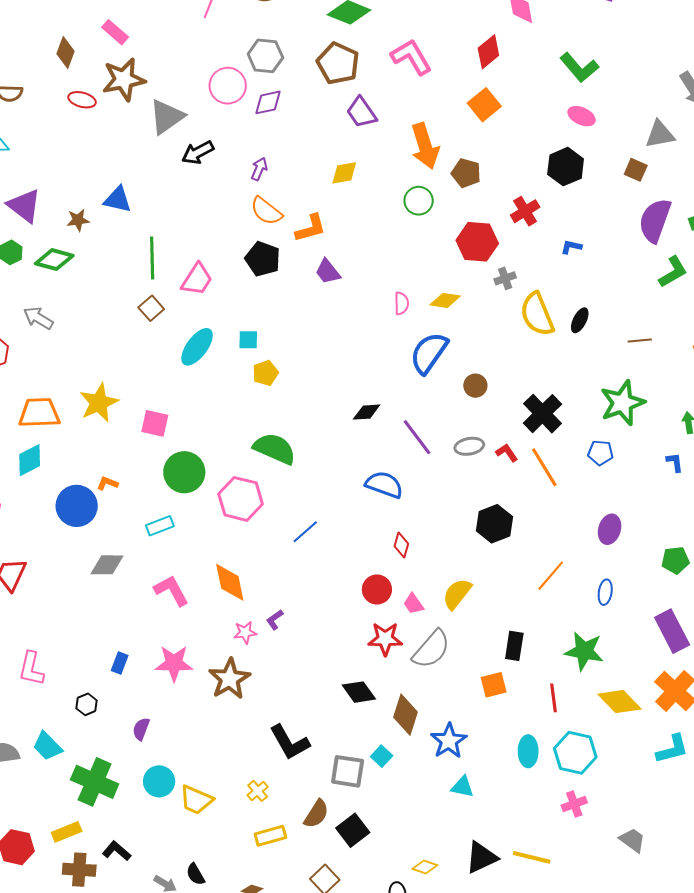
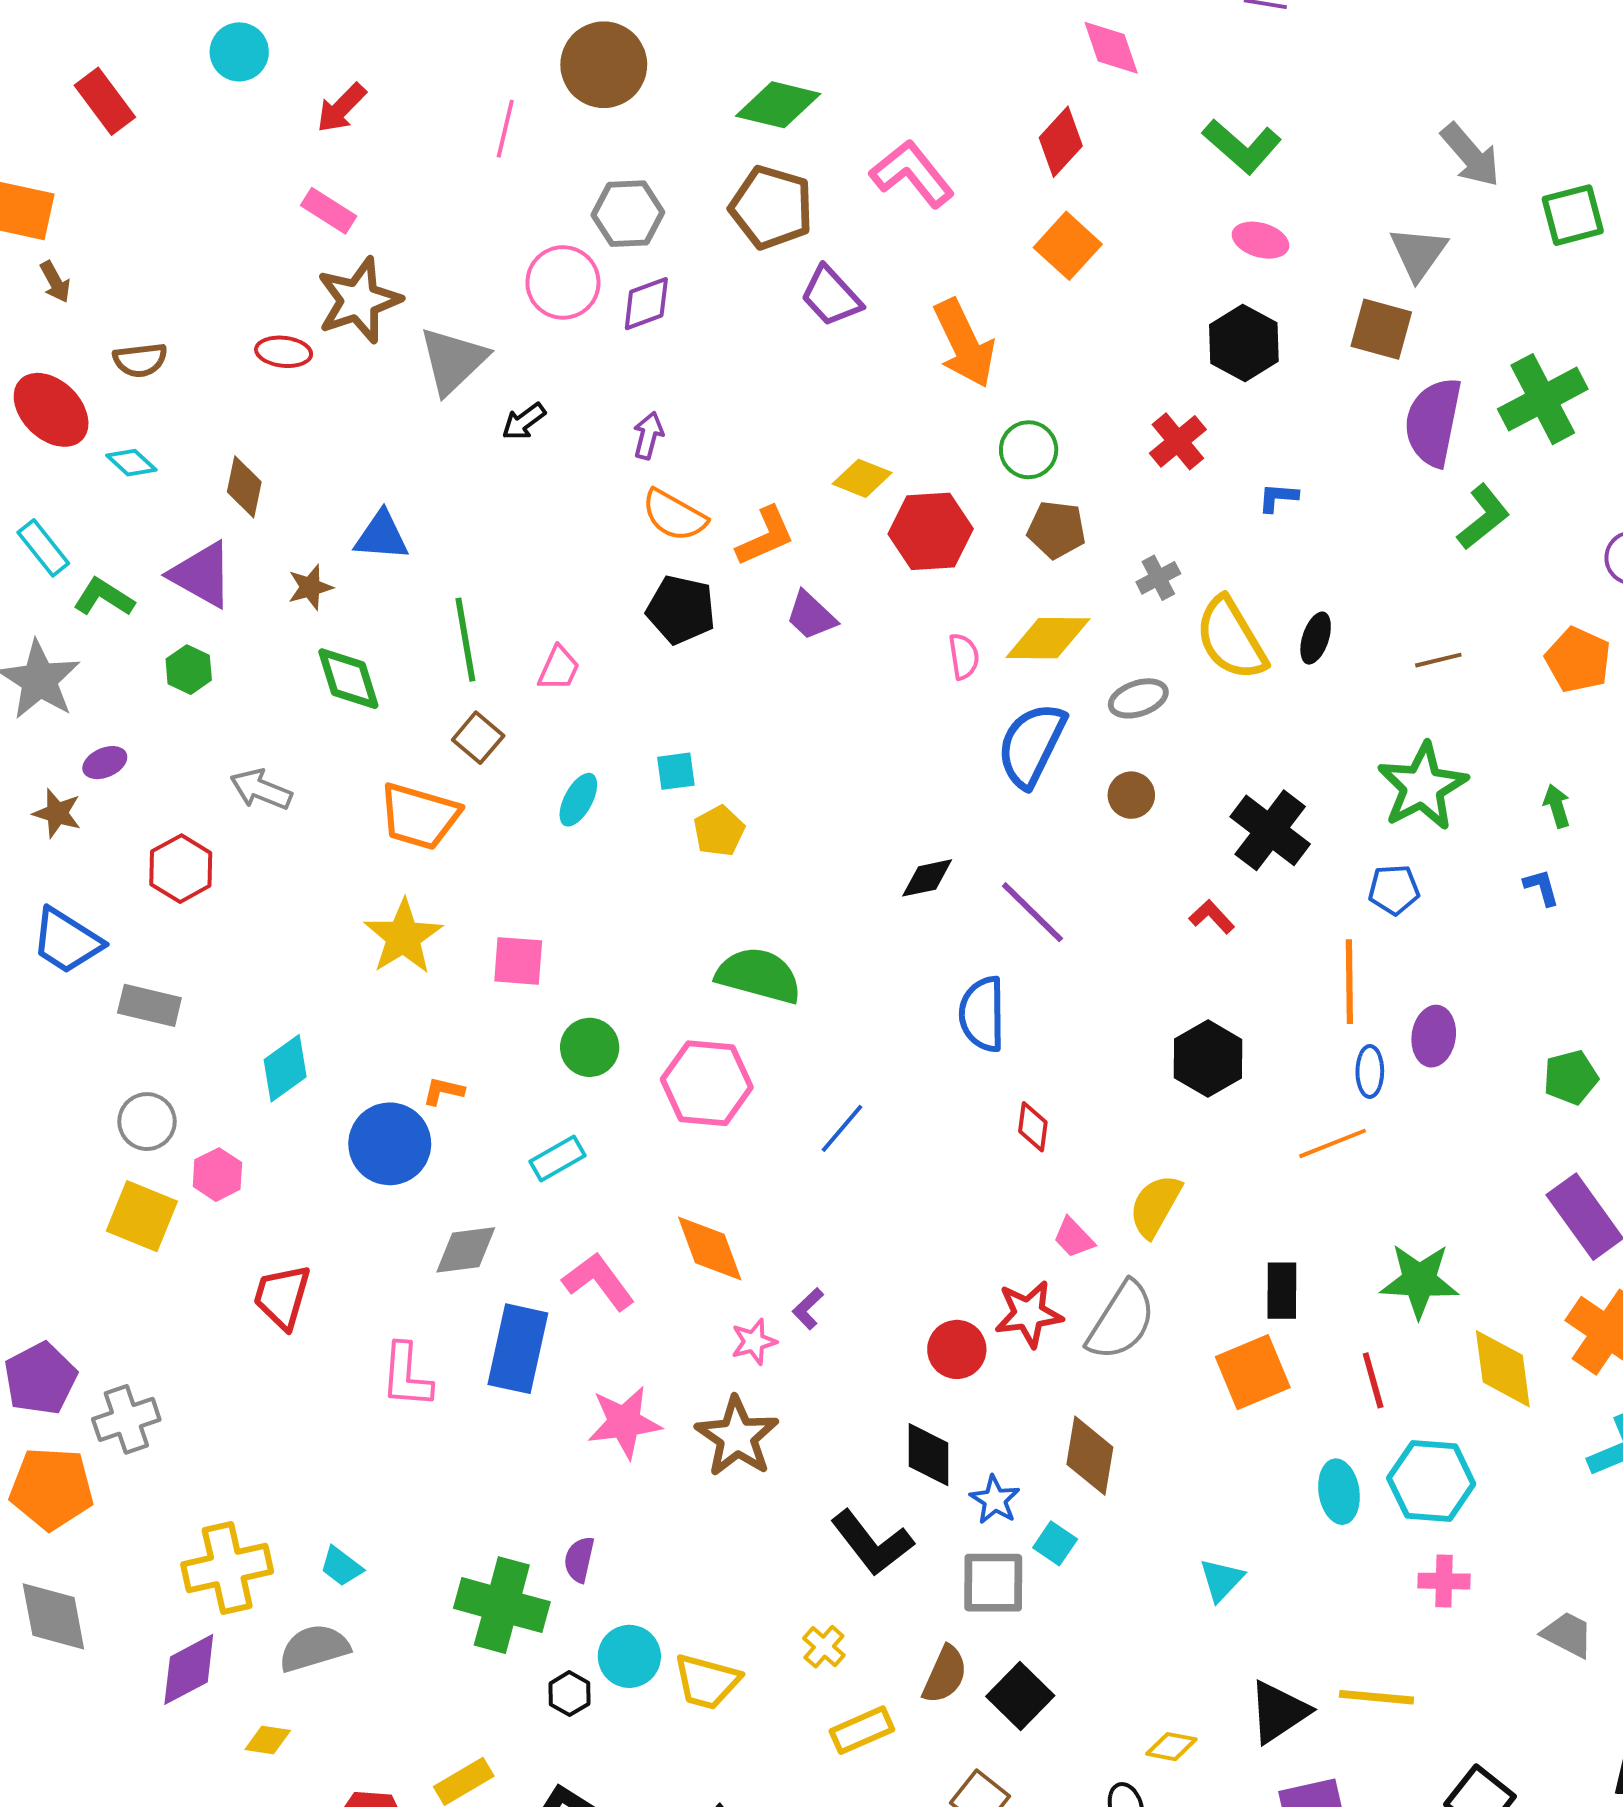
brown diamond: (65, 52) -> (244, 487), moved
gray triangle: (660, 134) -> (1418, 253), turned -36
black arrow: (198, 153) -> (524, 421), size x0.7
brown square: (636, 170) -> (1381, 329), size x1.4
yellow diamond: (344, 173) -> (862, 478), moved, turned 40
brown pentagon: (466, 173) -> (1057, 530), moved
green circle: (419, 201) -> (1029, 450), moved
red hexagon: (477, 242) -> (931, 531), moved
green diamond: (54, 260) -> (348, 679), moved, turned 66
pink trapezoid: (197, 279) -> (559, 668), size x0.7
yellow diamond: (445, 300) -> (1048, 638), size x1.4
cyan ellipse: (197, 347) -> (578, 800), size x0.7
orange trapezoid: (39, 413) -> (419, 816), moved, turned -153
gray ellipse: (469, 446) -> (1138, 698), moved
orange line: (544, 467) -> (1349, 982), moved, turned 39
green circle: (184, 472) -> (590, 1047), size x0.7
blue semicircle: (384, 485) -> (982, 1014), turned -102
orange line: (551, 576) -> (1333, 1143), turned 36
red circle: (377, 589) -> (957, 1349), moved
blue ellipse: (605, 592) -> (1370, 1071), moved
blue rectangle: (120, 663) -> (518, 1349), moved, size x2.0
pink L-shape: (31, 669) -> (406, 1376), moved
orange square: (494, 685) -> (1253, 1372), size x1.4
black diamond: (359, 692) -> (928, 1455), moved, turned 44
yellow diamond: (620, 702) -> (1503, 1369), turned 45
black hexagon: (87, 704) -> (569, 1694), moved
blue star: (449, 741) -> (995, 1500), moved, size x0.7
cyan trapezoid: (47, 746) -> (341, 1567), moved, size x0.7
green cross: (95, 782) -> (502, 1605), moved
cyan triangle: (462, 787) -> (1222, 1580), turned -50
pink cross: (574, 804) -> (1444, 1581), turned 30

